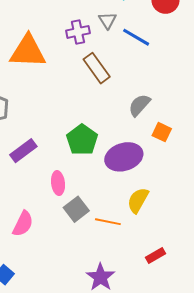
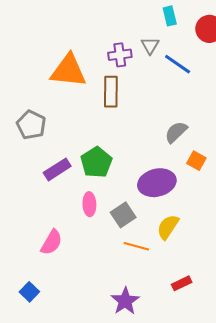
brown rectangle: (97, 68) -> (111, 92), moved, turned 32
green pentagon: (82, 140) -> (96, 162), moved
gray square: (76, 209) -> (123, 215), moved

